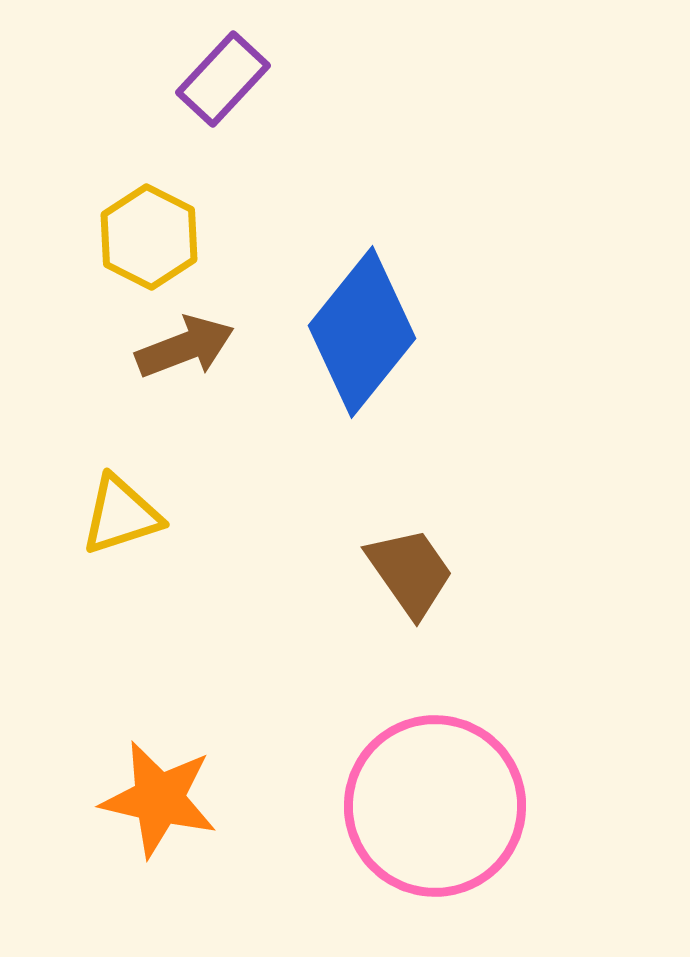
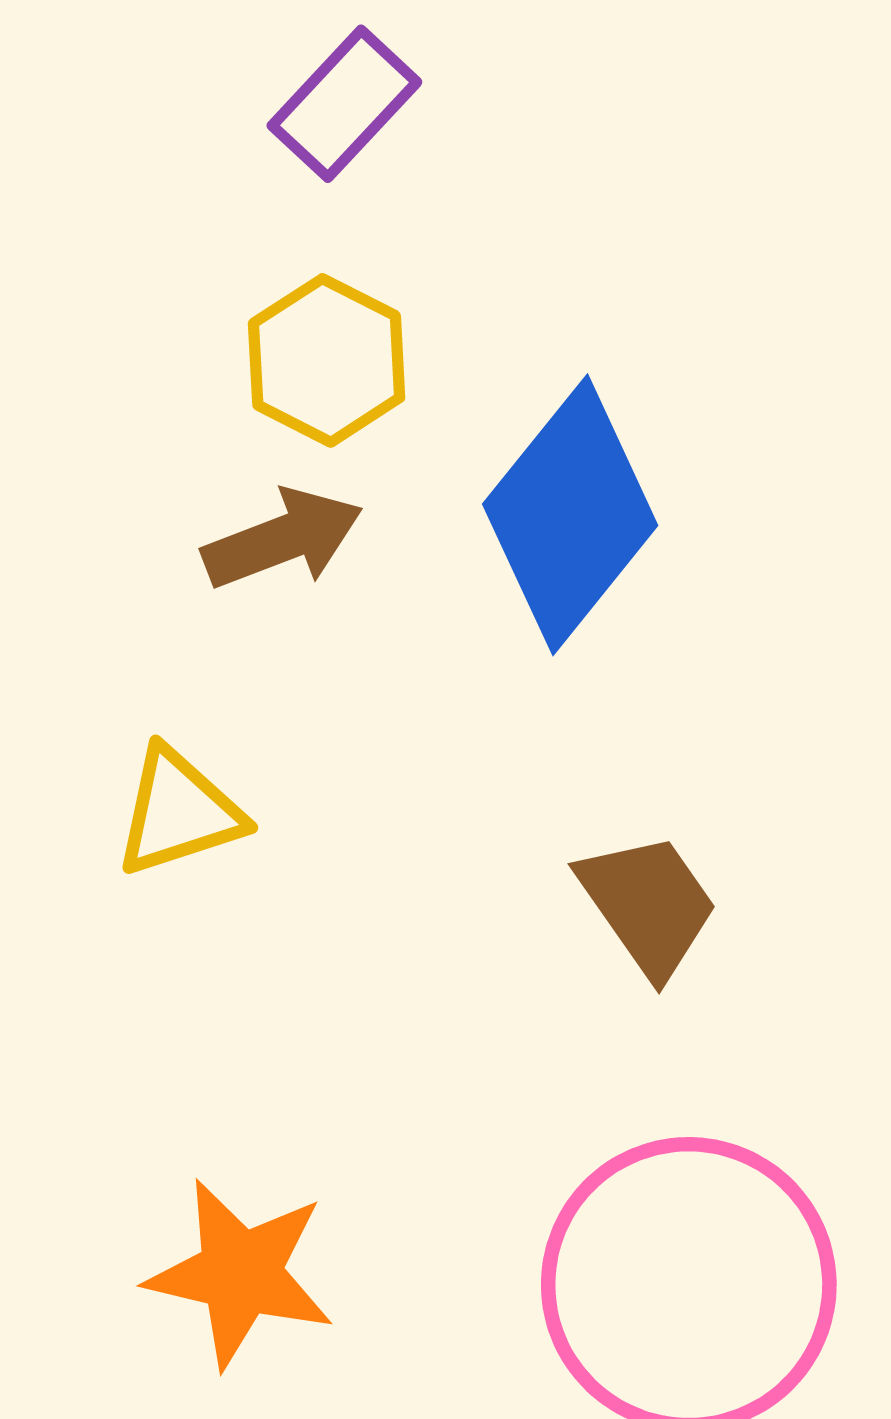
yellow hexagon: (149, 237) -> (327, 360), moved

